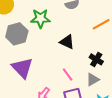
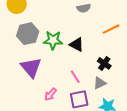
green star: (40, 18) -> (53, 40), moved

